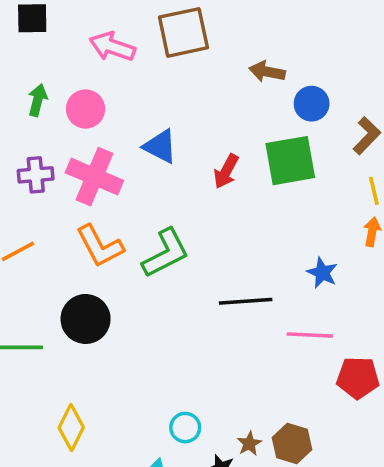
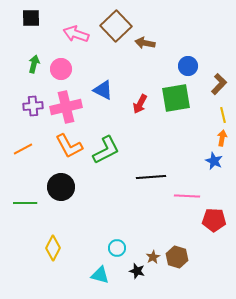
brown square: (183, 32) -> (116, 26), turned -32
brown arrow: (267, 72) -> (145, 43), moved
pink cross: (94, 177) -> (66, 107), turned -36
blue star: (322, 273) -> (214, 161), moved

